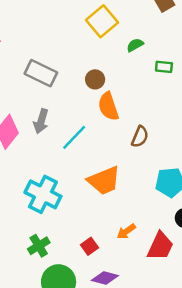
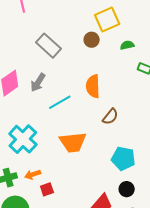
brown circle: (95, 79) -> (92, 40), moved
orange arrow: (126, 231) -> (33, 175), moved

